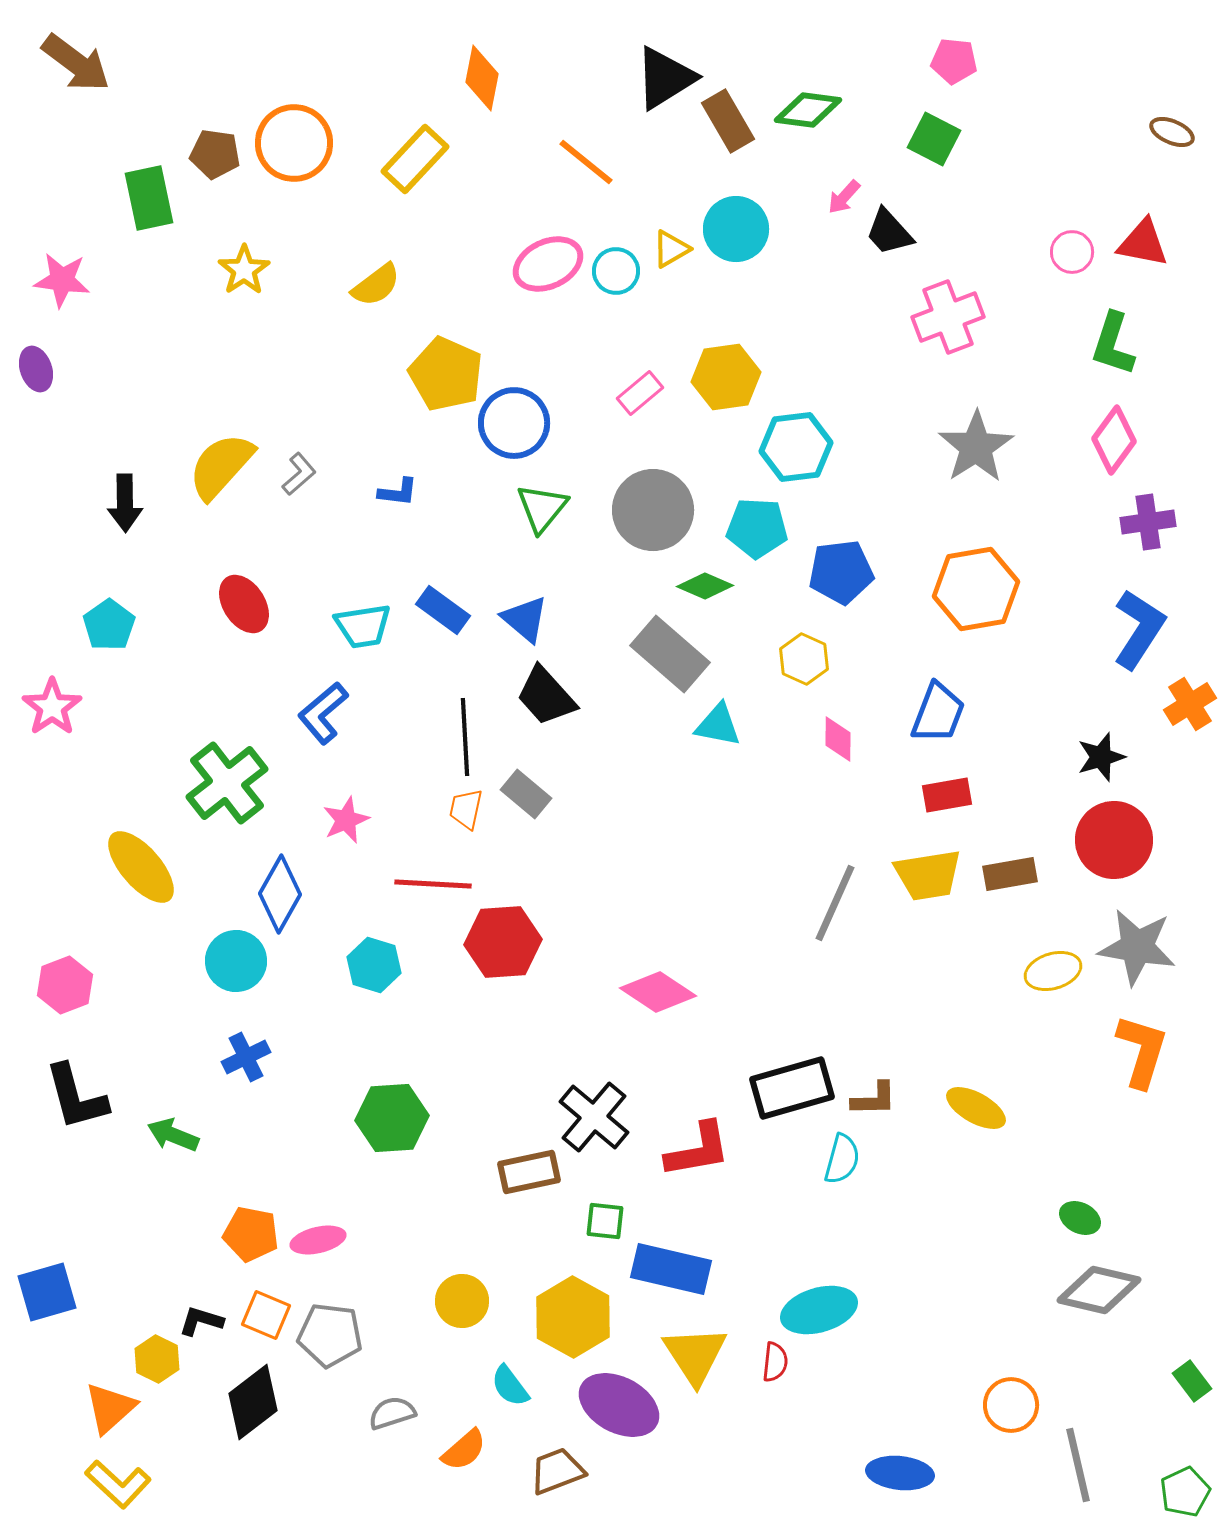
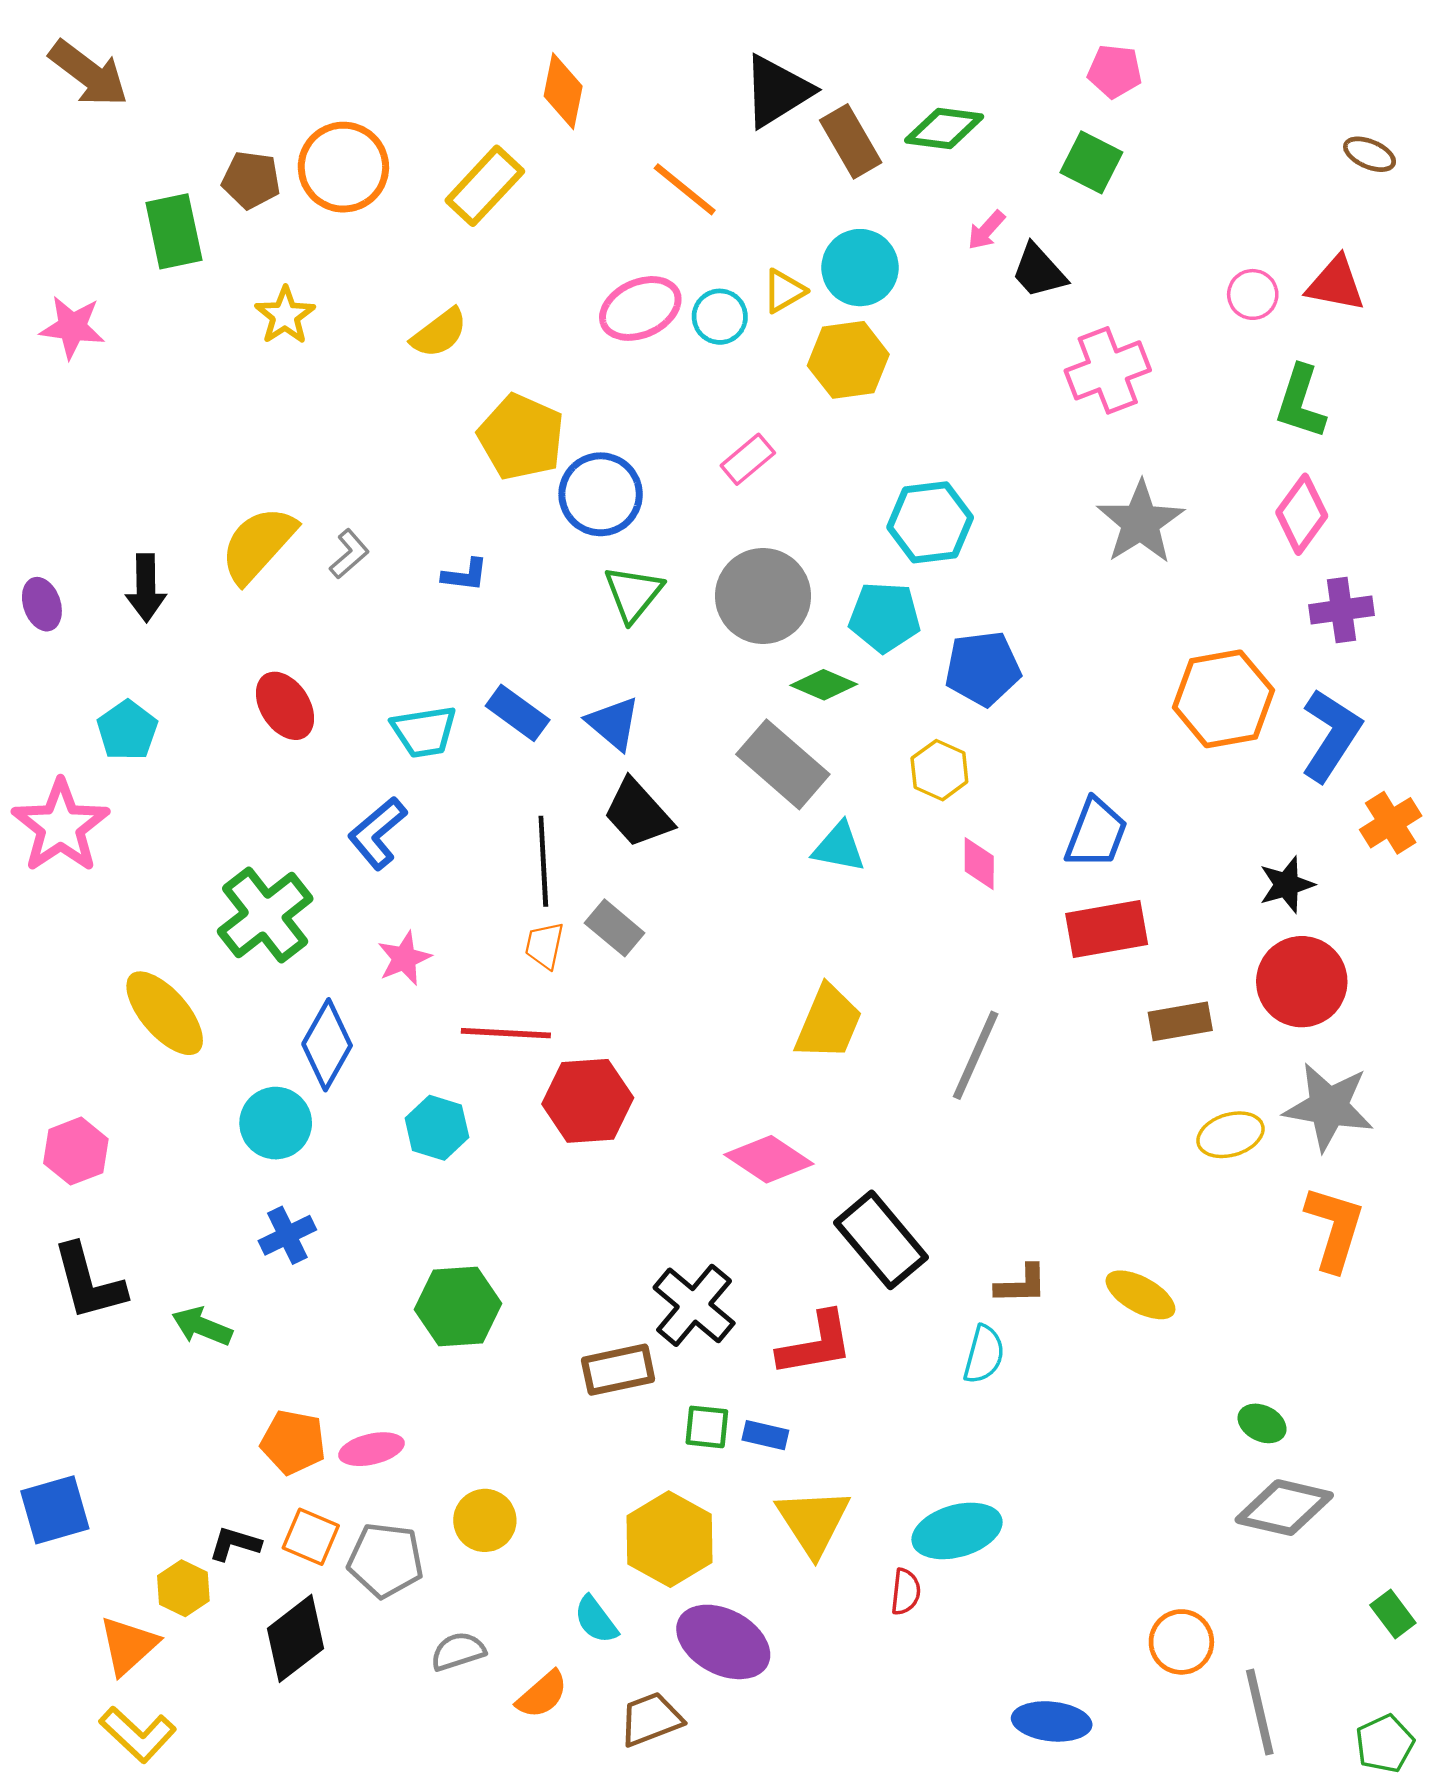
purple ellipse: (36, 369) -> (42, 604), moved
yellow hexagon: (726, 377) -> (848, 360), moved
orange hexagon: (976, 589) -> (1223, 699), moved
pink star: (52, 707) -> (61, 826), size x1.4
red rectangle: (947, 795) -> (1107, 929), size x1.4
yellow trapezoid: (928, 875) -> (828, 1023), moved, turned -58
black rectangle: (792, 1088) -> (881, 1240), moved, turned 66
blue rectangle: (671, 1269) -> (765, 1435), moved, size x0.5
yellow circle: (462, 1301) -> (485, 1520), moved
yellow triangle: (695, 1355) -> (813, 1522), moved

